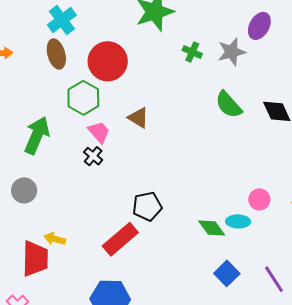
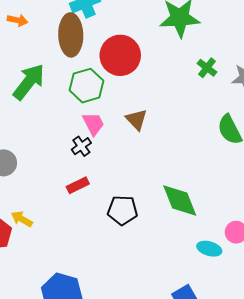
brown ellipse: (56, 54) -> (71, 35), size x1.4
green arrow: (37, 135) -> (29, 82), moved
green diamond: (212, 228) -> (180, 200), moved, size x1.4
red rectangle: (120, 239) -> (78, 185), moved, size x0.6

